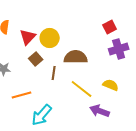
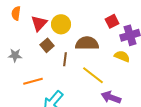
red square: (110, 27) -> (112, 21), moved
yellow semicircle: (111, 85) -> (122, 56), moved

